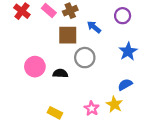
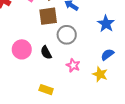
black semicircle: (60, 73) -> (46, 52), turned -112
pink star: (92, 108) -> (73, 65), moved

